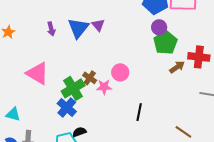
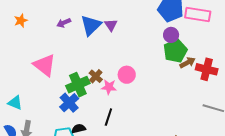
purple arrow: (51, 29) -> (64, 23), turned 72
brown arrow: (177, 67) -> (188, 63), moved
black line: (139, 112) -> (108, 117), moved

